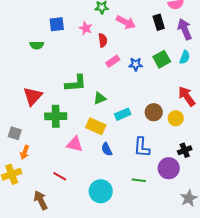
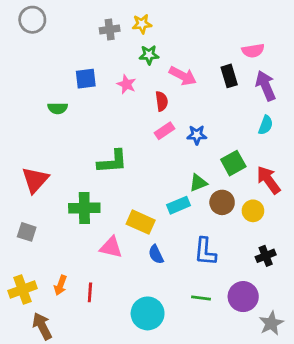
red semicircle: (103, 40) -> (162, 101), moved
green square: (162, 59) -> (233, 163), moved
red triangle: (33, 96) -> (35, 180), moved
green triangle: (100, 98) -> (198, 183), moved
orange arrow: (25, 152) -> (60, 285), moved
purple circle: (169, 168) -> (243, 297), moved
red line: (60, 176) -> (90, 292), turned 64
brown arrow: (41, 200) -> (42, 326), moved

